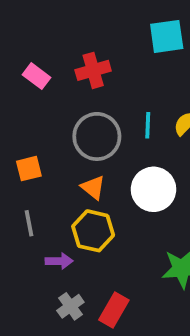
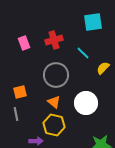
pink rectangle: (36, 76) -> (24, 43), turned 32
cyan line: (148, 125) -> (83, 53), moved, turned -48
gray line: (29, 223) -> (16, 114), moved

